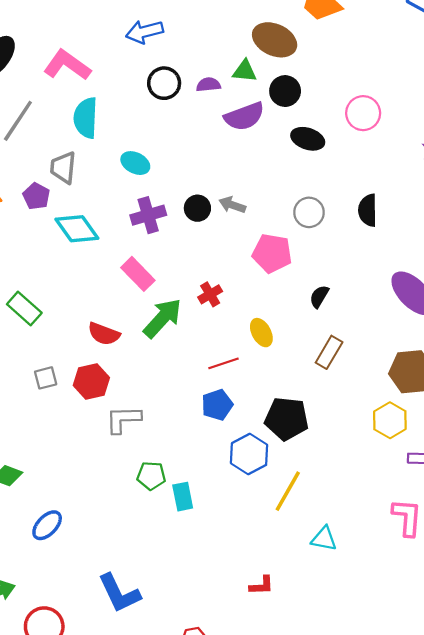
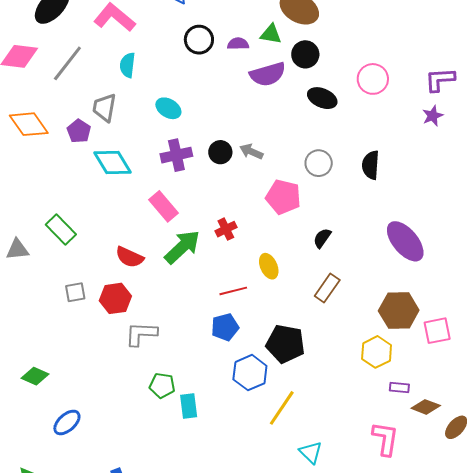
cyan semicircle: (86, 118) -> (127, 65), size x0.7
cyan triangle: (324, 539) -> (311, 452), turned 30

